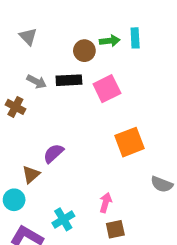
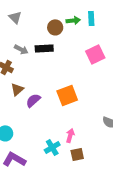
pink square: (107, 89) -> (95, 54), moved
orange square: (129, 142) -> (67, 95), moved
brown triangle: (31, 174) -> (17, 89), moved
cyan cross: (63, 219) -> (52, 147), moved

